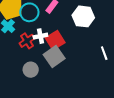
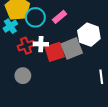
gray square: (54, 57) -> (72, 48), moved

